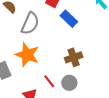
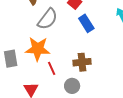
orange star: (27, 55) -> (38, 49), turned -30
red line: (49, 81) -> (52, 68), moved

